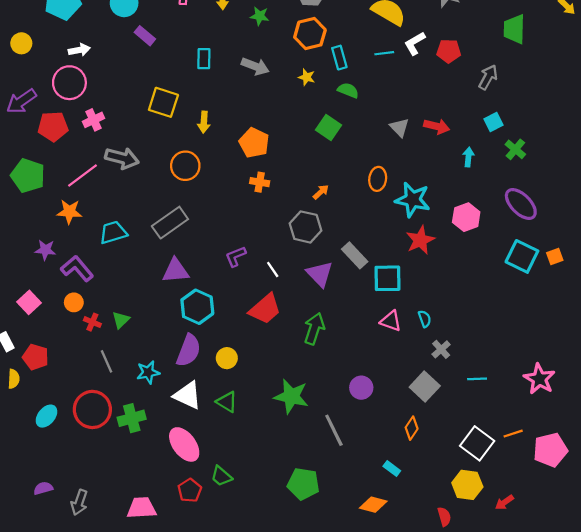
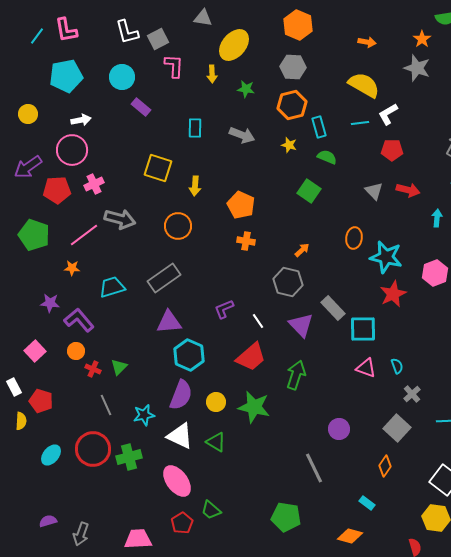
red pentagon: (449, 51) -> (392, 150), moved
orange star: (69, 212) -> (72, 268), size x0.7
green star: (291, 396) -> (254, 407), moved

